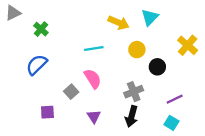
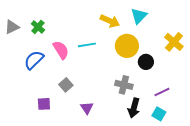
gray triangle: (13, 13) -> (12, 27), moved
yellow circle: (137, 50) -> (127, 46), size x1.5
pink semicircle: (93, 79) -> (61, 50), moved
gray cross: (134, 92) -> (124, 85), turned 36
black arrow: (132, 116) -> (134, 108), moved

